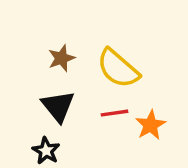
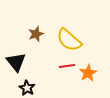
black triangle: (58, 106) -> (16, 62), moved

